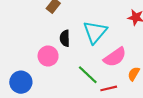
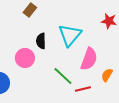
pink semicircle: (115, 57) -> (89, 59), turned -35

